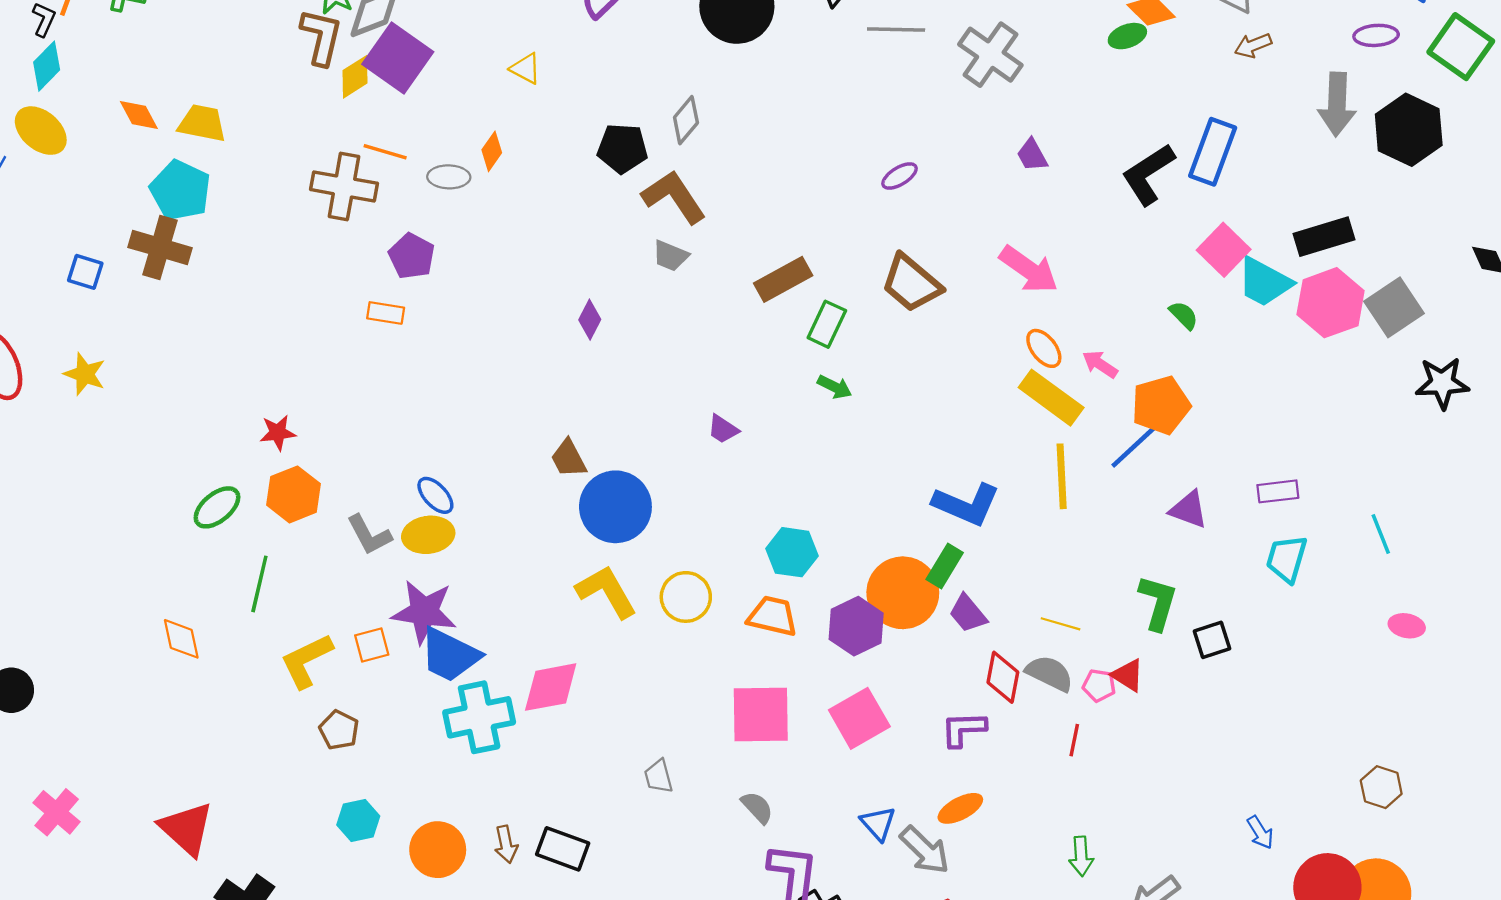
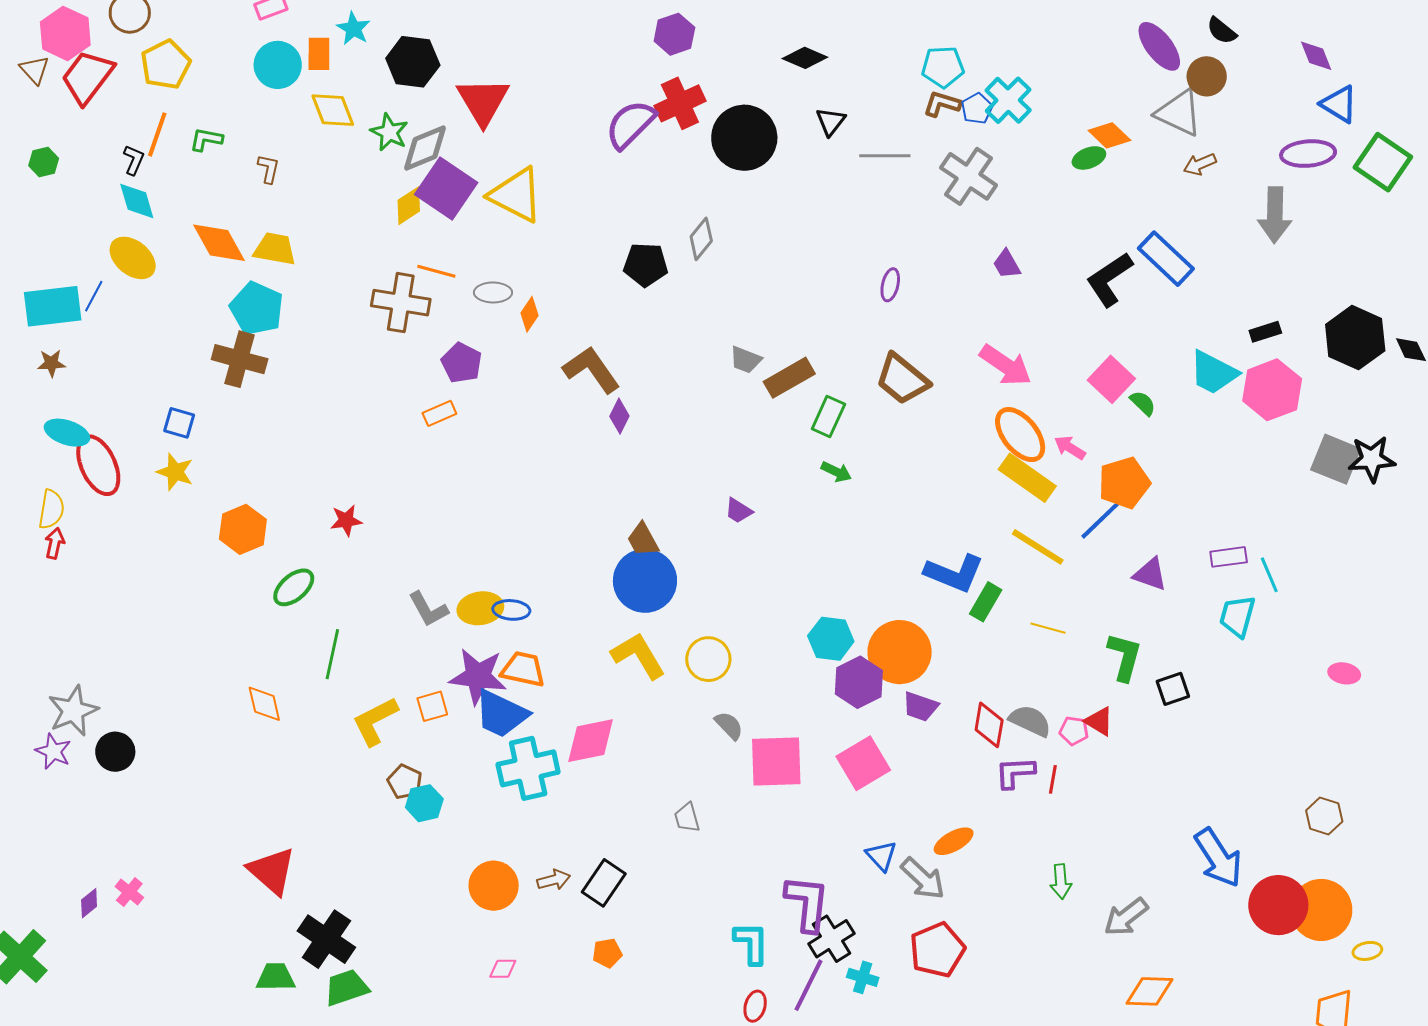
purple ellipse: (1376, 35) -> (1308, 154), size x1.4
brown L-shape: (321, 37) -> (269, 169), moved, size x0.6
cyan diamond: (47, 66) -> (137, 201), turned -60
yellow triangle: (526, 69) -> (516, 195), moved, size x2.0
orange diamond: (139, 115) -> (219, 243), size x1.5
black hexagon: (1409, 130) -> (1355, 338), moved
orange diamond: (492, 151) -> (530, 314), moved
blue rectangle: (1213, 152) -> (1166, 259), turned -66
purple ellipse: (900, 176) -> (890, 285), turned -44
brown L-shape: (674, 197) -> (591, 370), moved
black rectangle: (1324, 237) -> (1265, 332), size x0.6
pink square: (1224, 250) -> (1111, 379), moved
gray trapezoid: (671, 256) -> (746, 360), moved
blue square: (85, 272) -> (179, 423), moved
gray square: (1394, 307) -> (1336, 459), moved, turned -33
orange rectangle: (386, 313) -> (439, 413), turned -32
orange ellipse: (1044, 348) -> (1020, 435), size x1.6
brown trapezoid: (569, 458) -> (643, 540), moved
yellow line: (1062, 476) -> (1038, 547), turned -54
orange hexagon: (294, 494) -> (243, 529), moved
blue ellipse: (435, 495) -> (511, 610), moved, turned -42
cyan line: (1381, 534) -> (1269, 575), moved
cyan hexagon: (792, 552) -> (831, 639), moved
green rectangle: (945, 566) -> (986, 602), moved
purple trapezoid: (968, 613) -> (920, 707), moved, turned -30
orange trapezoid: (772, 616) -> (523, 669), moved
yellow line: (1061, 624) -> (1048, 628), moved
purple L-shape: (963, 729) -> (1015, 773), moved
gray semicircle: (757, 807) -> (729, 726), moved
pink cross: (57, 812) -> (129, 892), moved, size x0.7
cyan hexagon: (358, 820) -> (424, 803), moved
blue arrow: (1260, 832) -> (1218, 858), size x2.0
brown arrow: (506, 844) -> (554, 880), turned -92
black rectangle: (563, 849) -> (604, 883), turned -75

